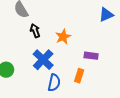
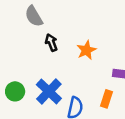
blue cross: (43, 60) -> (49, 91), moved

